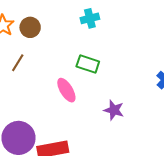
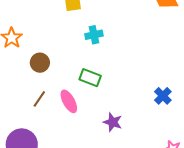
brown circle: (30, 27) -> (40, 63), moved
brown line: (18, 63) -> (39, 99), moved

